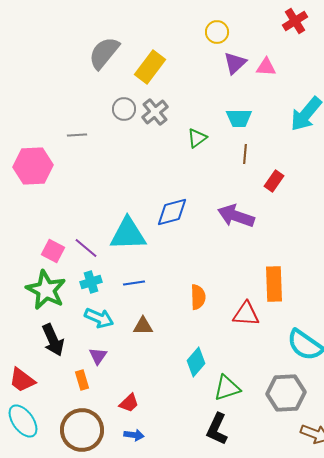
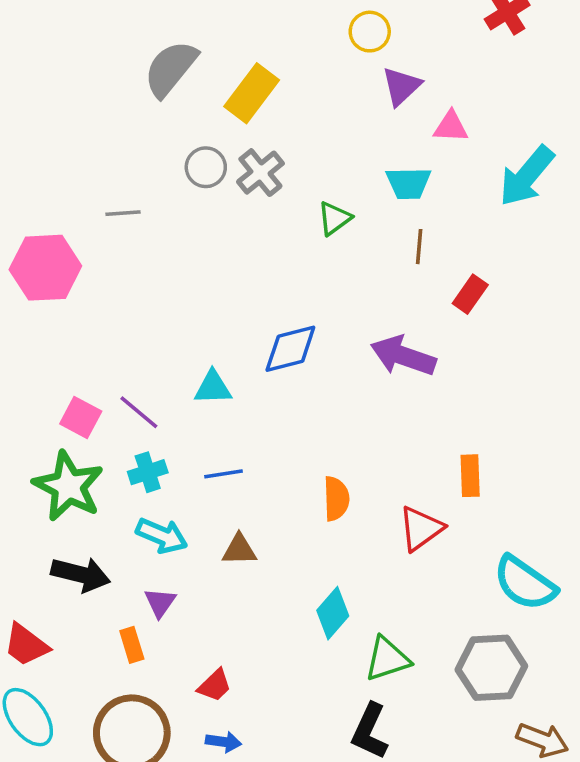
pink triangle: (266, 67) -> (451, 127), moved
cyan triangle: (128, 234) -> (213, 388), size x0.6
orange rectangle: (274, 284) -> (470, 476), size x0.7
red triangle: (246, 314) -> (421, 529), turned -40
black arrow: (53, 340) -> (81, 574), turned -52

